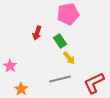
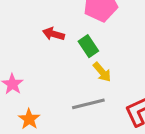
red arrow: (37, 33) -> (53, 34), turned 88

